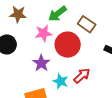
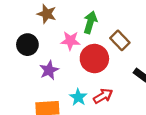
green arrow: (57, 14) -> (90, 22), turned 132
purple star: (41, 63) -> (49, 70), moved

